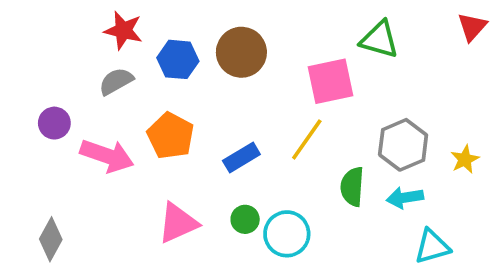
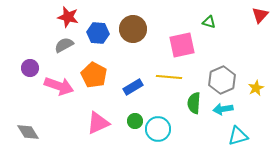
green triangle: (379, 40) -> (209, 22), size x0.6
yellow line: (307, 139) -> (169, 77), turned 60
gray diamond: (51, 239) -> (28, 132), turned -60

